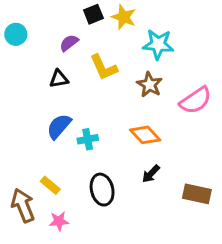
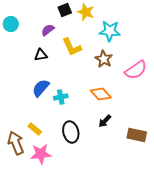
pink star: (59, 221) -> (41, 154), size x1.5

